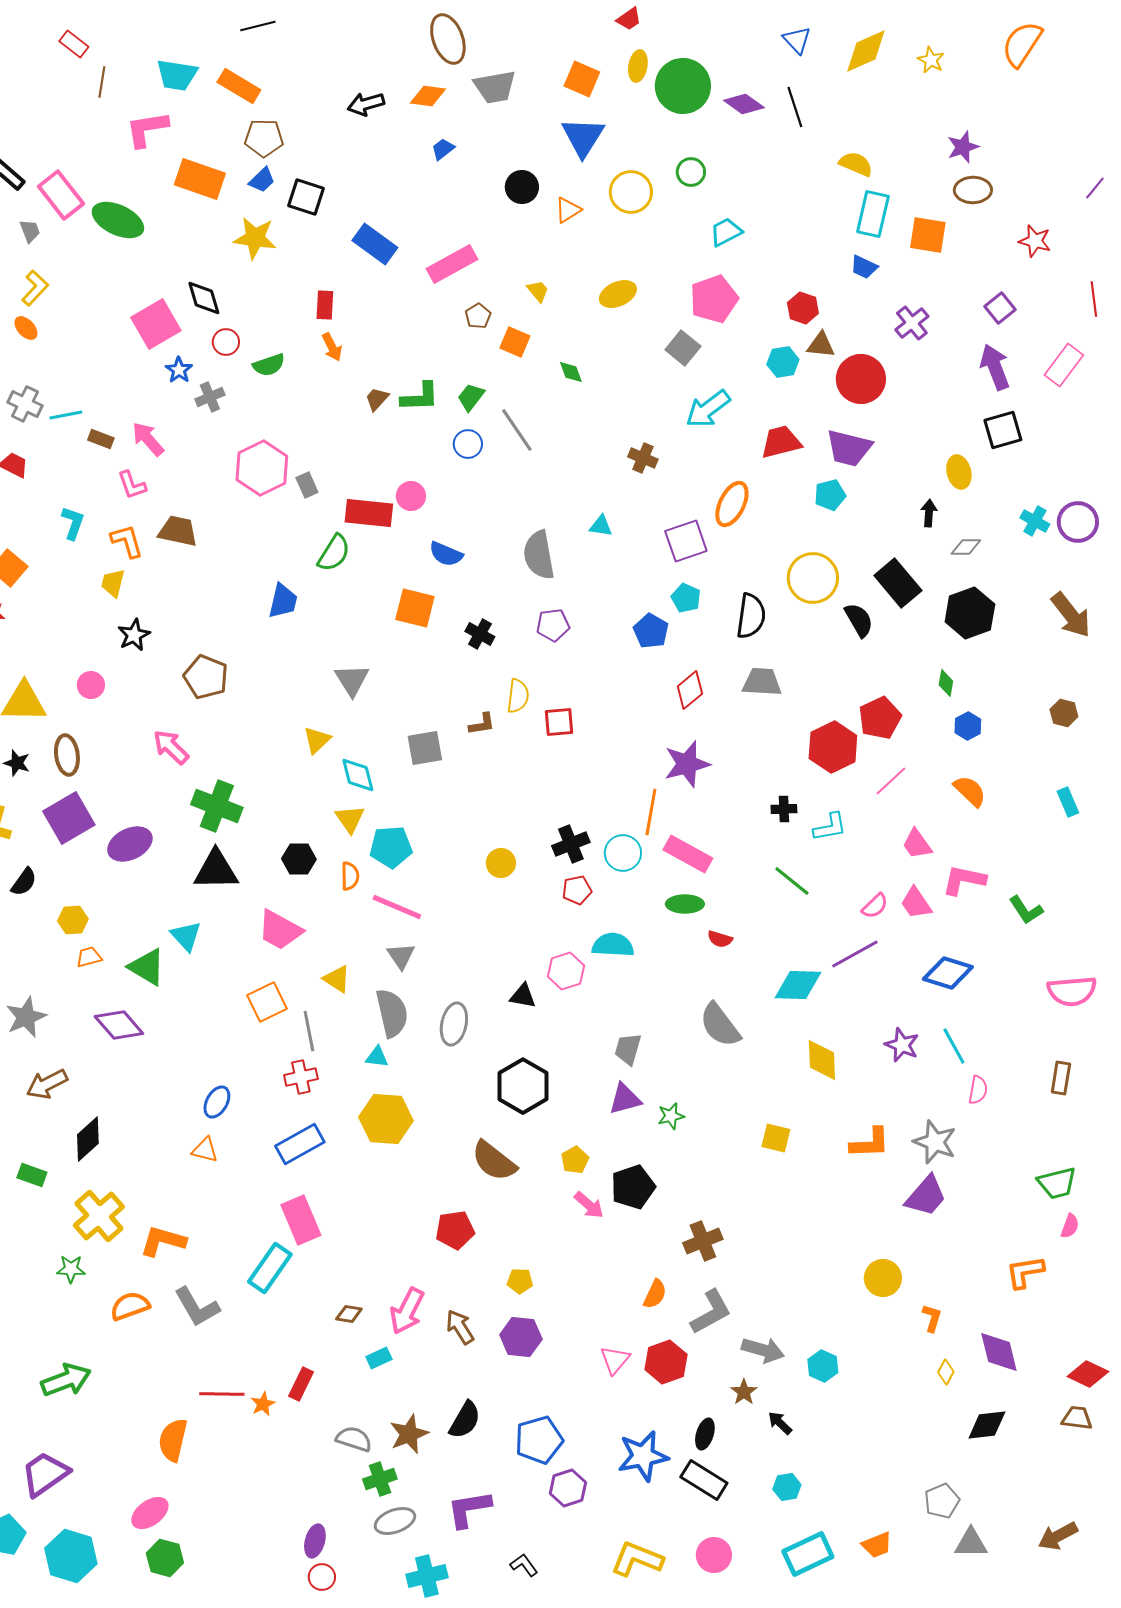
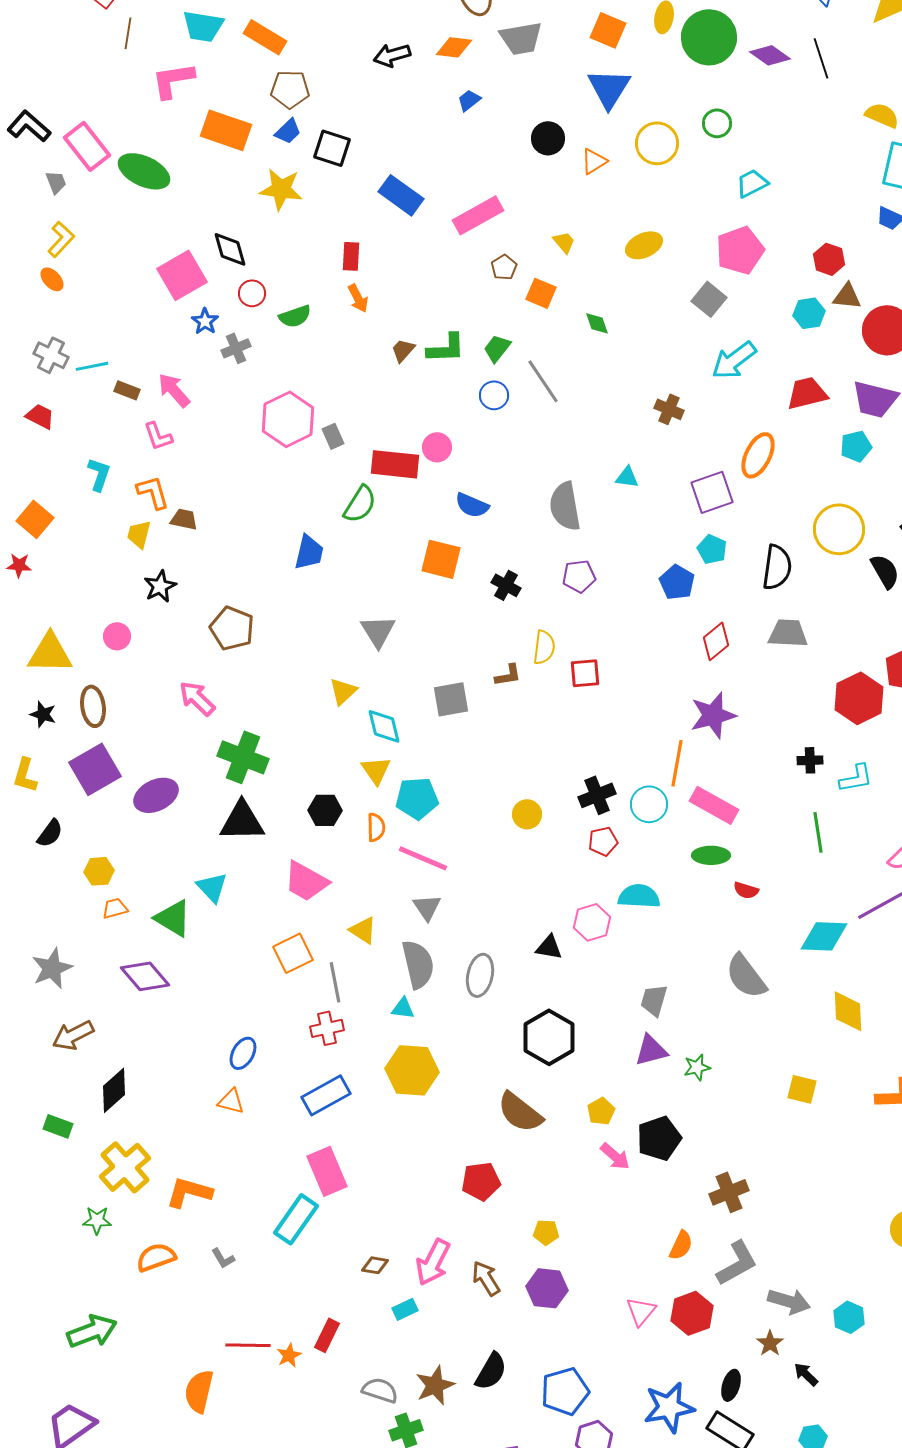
brown trapezoid: (178, 531) -> (184, 519), moved, size x0.7
green line: (792, 881) -> (818, 832), turned 42
gray L-shape: (197, 1307) -> (223, 1258), size x0.5

